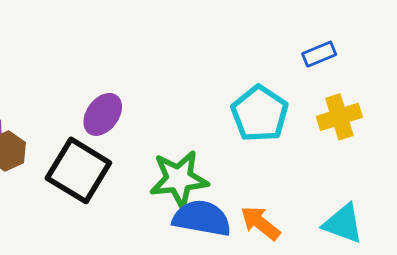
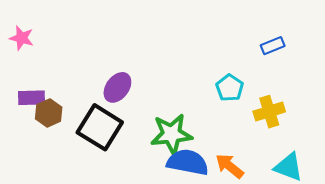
cyan pentagon: (260, 114) -> (230, 88), size x0.7
yellow cross: (339, 117) -> (269, 112), moved

